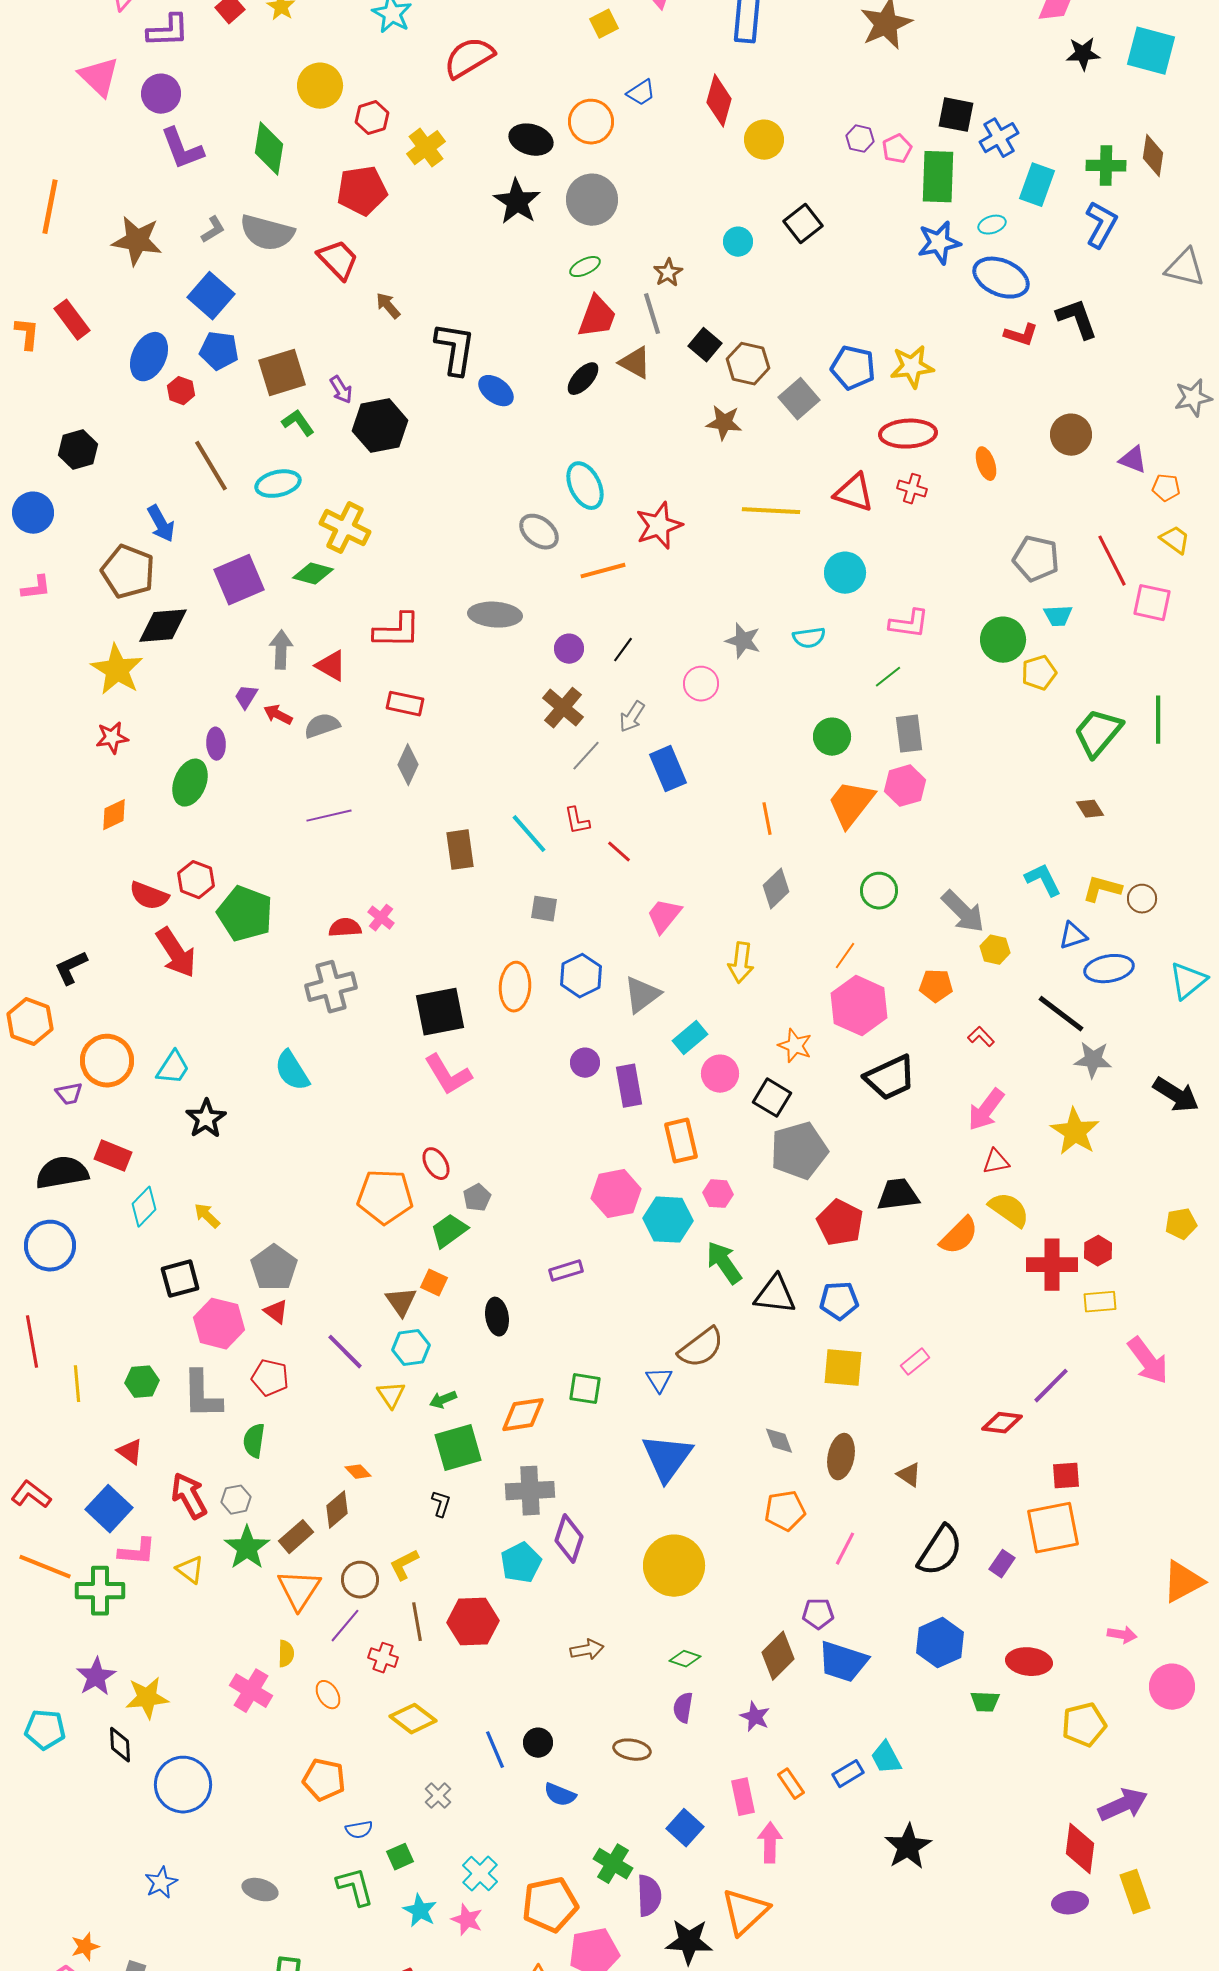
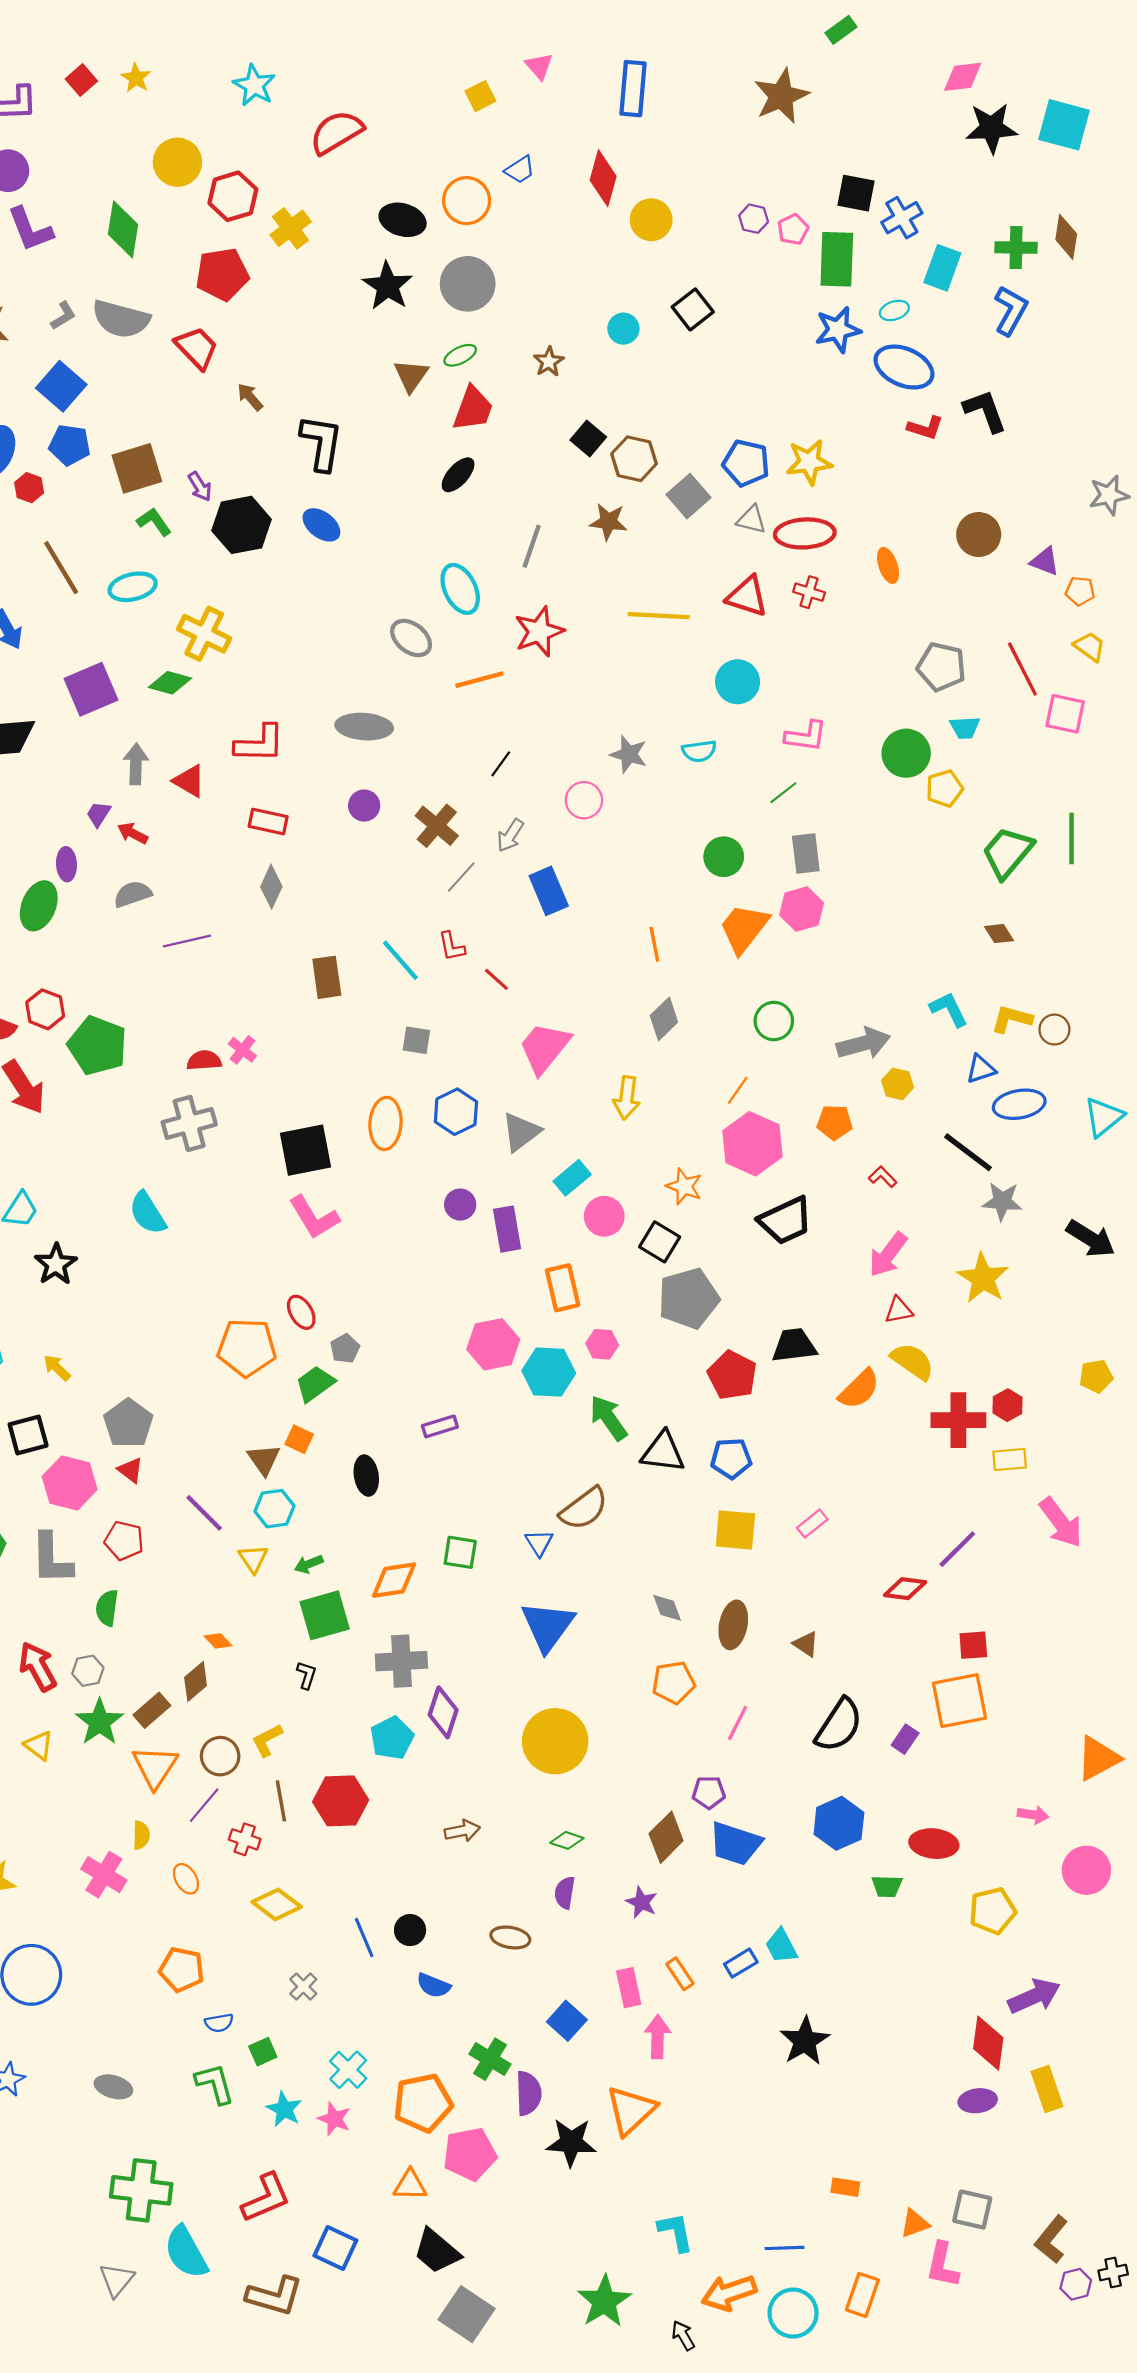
black star: (1083, 54) -> (991, 128), size x1.4
red hexagon: (372, 118) -> (233, 196), size x1.4
gray triangle: (1185, 268) -> (751, 520), moved, size x0.7
gray line: (652, 314) -> (532, 546), moved, turned 36
brown triangle: (635, 363) -> (411, 376), moved, turned 36
blue ellipse: (496, 391) -> (321, 525), moved
purple circle: (569, 649) -> (364, 806), moved
gray semicircle: (322, 726) -> (133, 894), moved
gray arrow: (963, 912) -> (863, 1043), turned -60
pink trapezoid: (664, 916) -> (544, 1048), size x1.4

